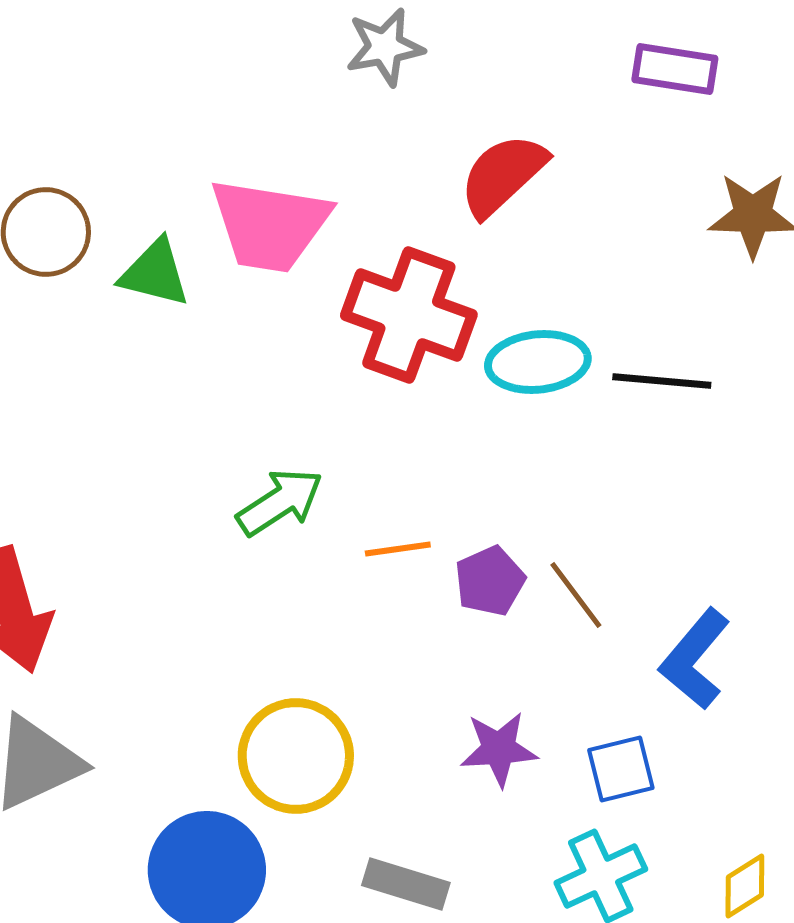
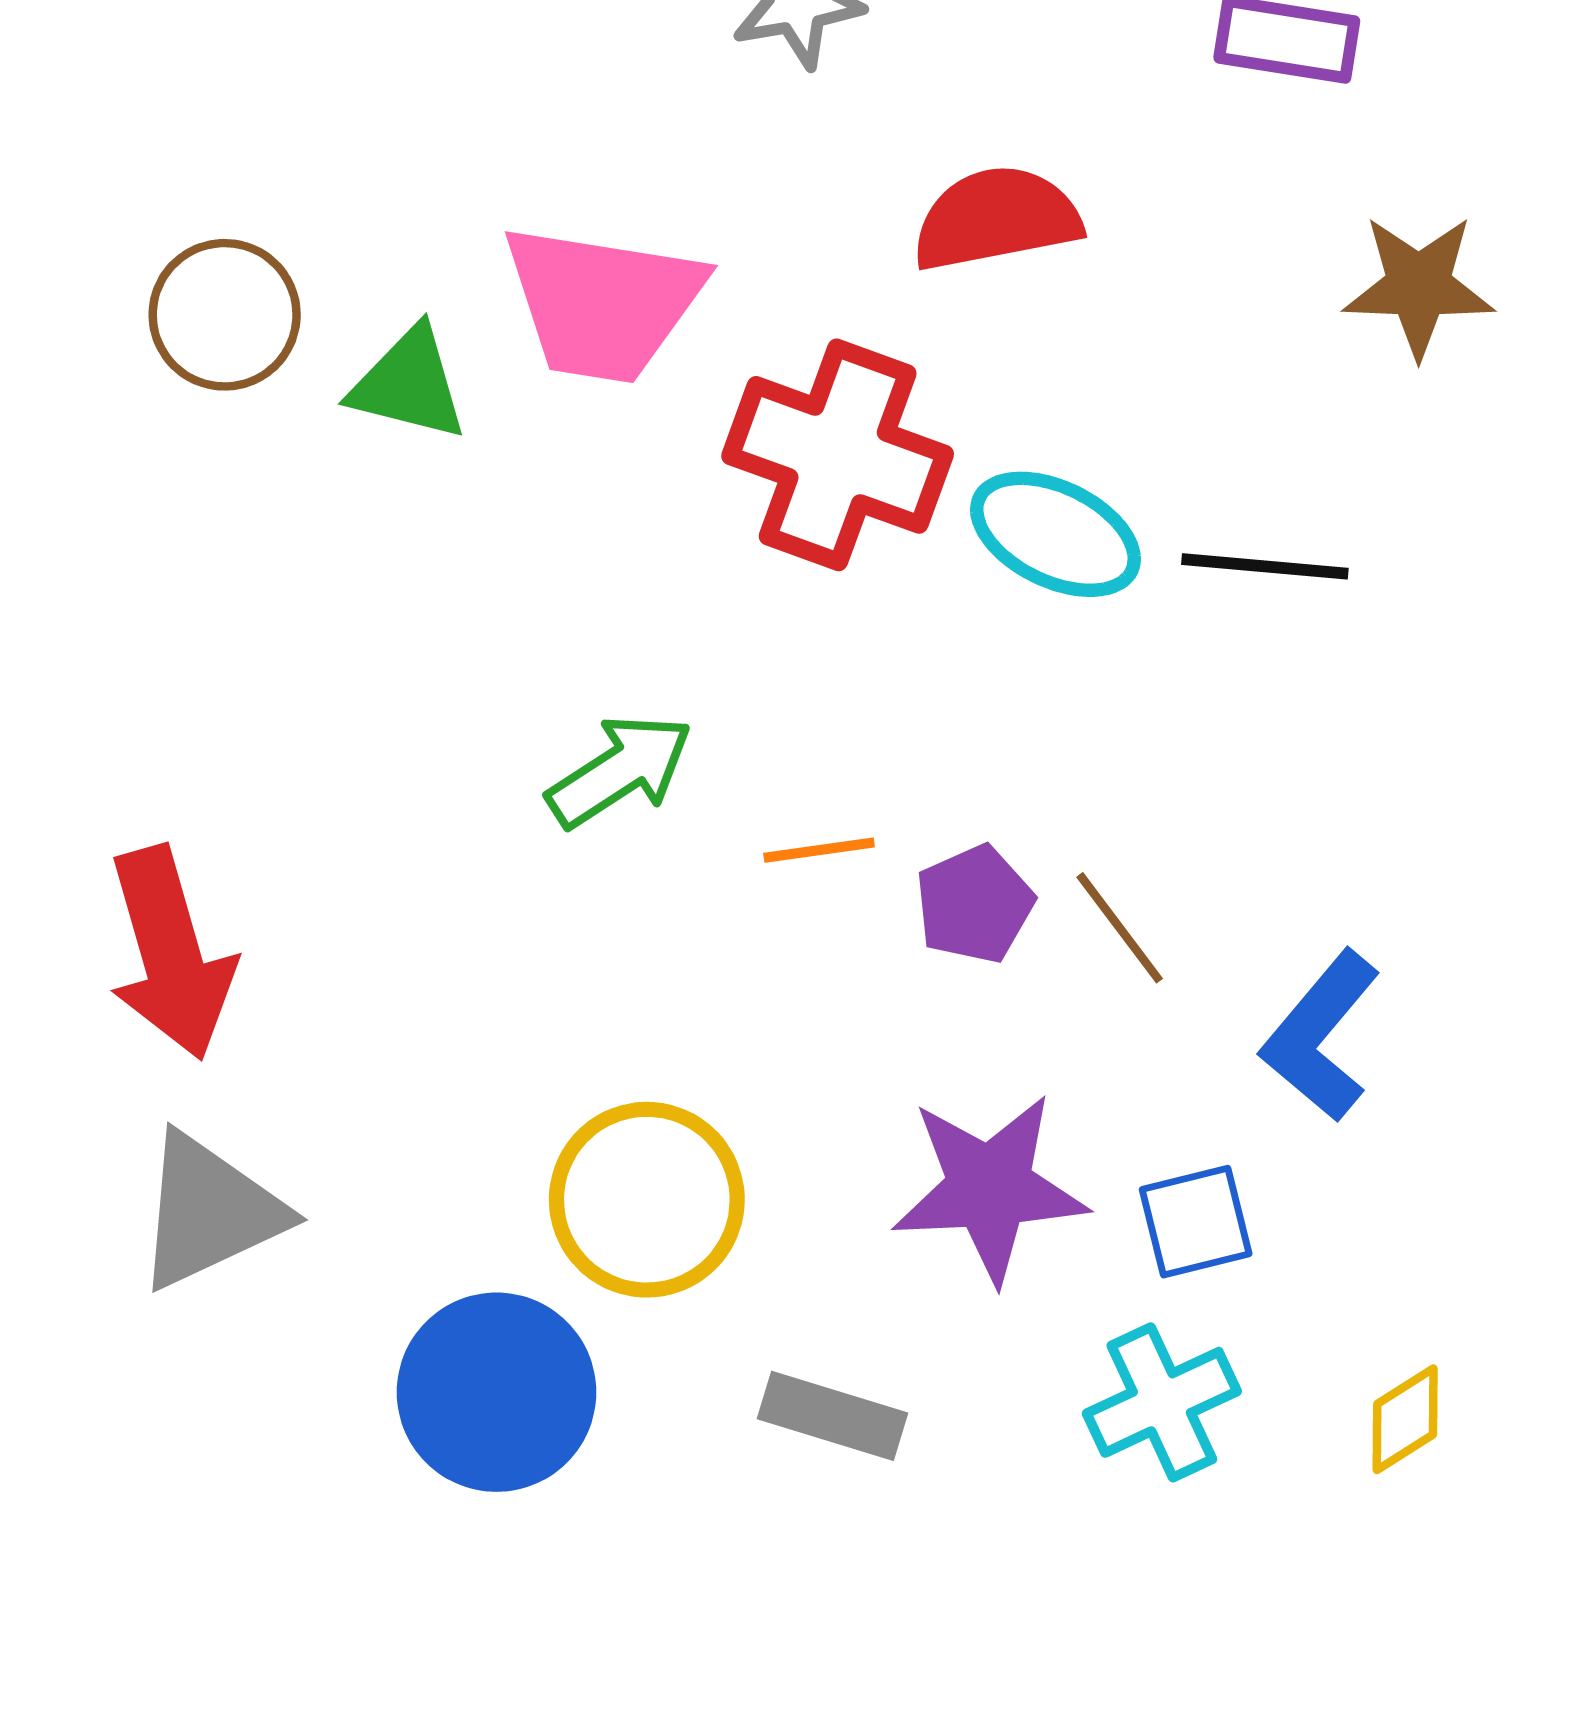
red semicircle: (503, 175) -> (996, 218), turned 32
cyan ellipse: (538, 362) -> (1055, 534), turned 32
purple star: (499, 749) -> (990, 1188), size x1.5

